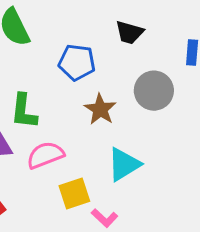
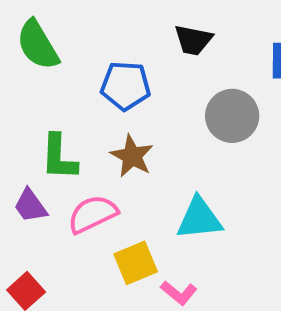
brown star: (100, 109) -> (132, 156), moved
cyan triangle: (124, 164) -> (199, 219), turned 30

